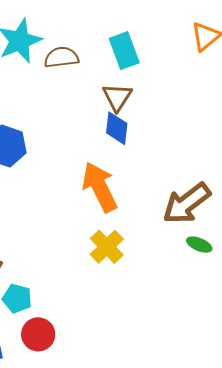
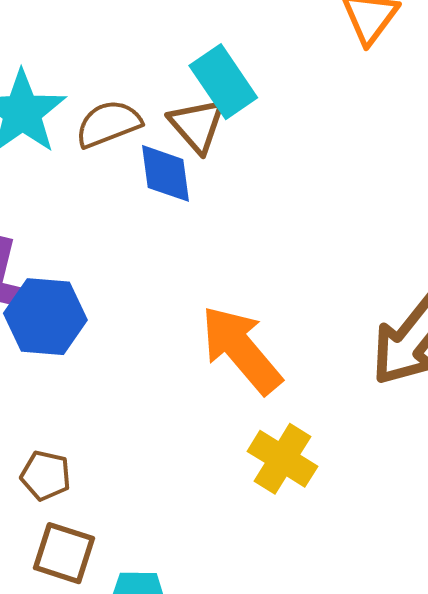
brown triangle: (117, 97) -> (197, 125), moved
blue diamond: (117, 128) -> (166, 173), moved

